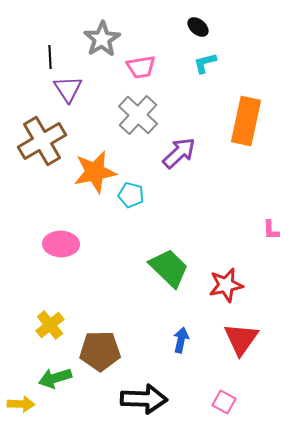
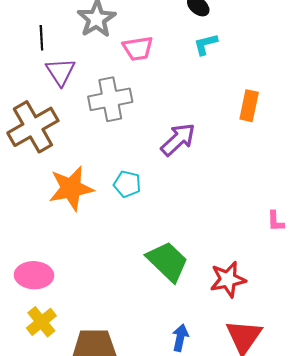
gray cross: (138, 115) -> (110, 99), moved, turned 36
orange rectangle: (246, 121) -> (249, 106), size x0.6
orange star: (95, 172) -> (71, 188), moved
pink ellipse: (61, 244) -> (34, 275), moved

